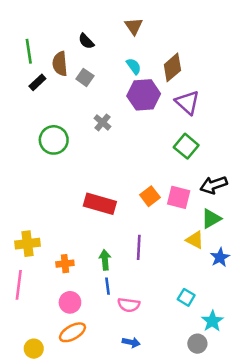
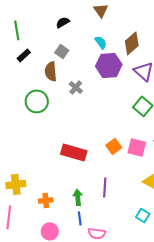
black semicircle: (86, 41) -> (63, 22), turned 104
brown semicircle: (60, 64) -> (51, 71), moved
cyan square: (186, 297) -> (143, 215), moved

